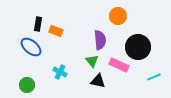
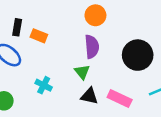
orange circle: (118, 16) -> (95, 15), moved
pink rectangle: (119, 65) -> (120, 98), moved

